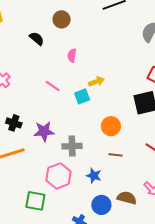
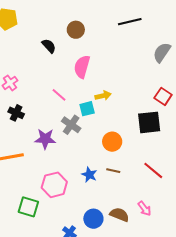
pink semicircle: (72, 55) -> (82, 67), size x1.6
black cross: (14, 123) -> (16, 113), moved
gray cross: (72, 146) -> (71, 125), moved, turned 30
blue star: (94, 176) -> (89, 175), moved

